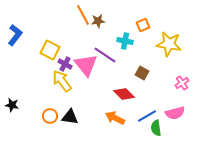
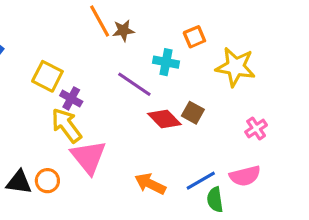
pink triangle: (86, 65) -> (89, 157), moved
red diamond: (124, 94) -> (164, 119), moved
black triangle: (70, 117) -> (19, 182), moved

